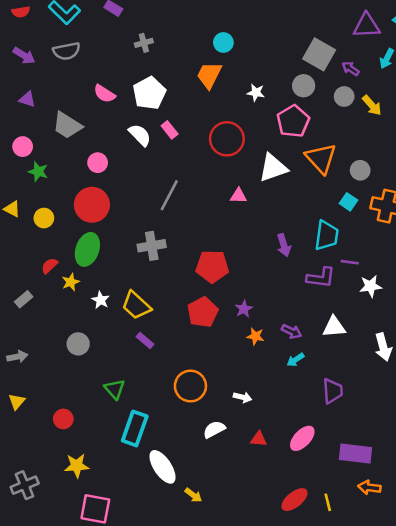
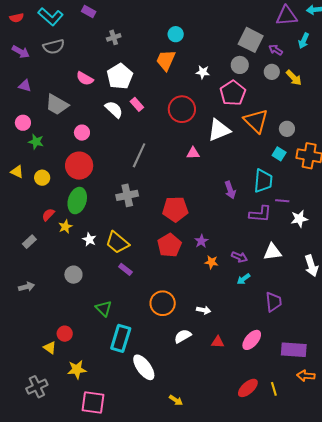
yellow triangle: (17, 402) -> (50, 348), moved, turned -32
yellow arrow: (193, 495) -> (176, 400), moved

